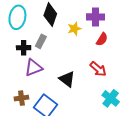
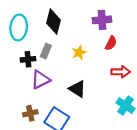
yellow star: (74, 29) -> (79, 53), moved
red arrow: (98, 69) -> (121, 72), moved, turned -36

